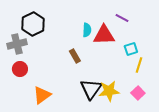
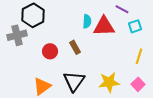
cyan square: (131, 49) -> (135, 26), moved
red circle: (20, 69) -> (50, 51), moved
black triangle: (91, 89) -> (74, 81), moved

